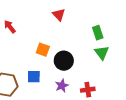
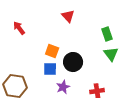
blue square: (34, 77) -> (50, 69), moved
purple star: (62, 86) -> (63, 87), moved

